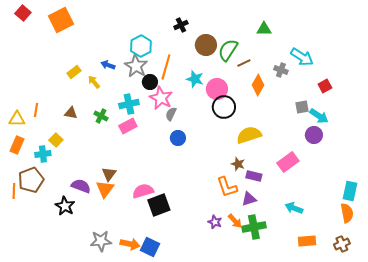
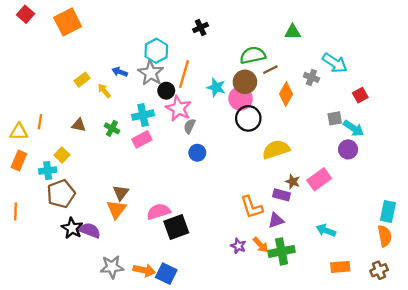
brown circle: (206, 45) -> (245, 82), moved
green semicircle: (228, 50) -> (253, 55), turned 45
brown star: (238, 164) -> (293, 182), moved
brown pentagon: (31, 180) -> (61, 194), moved
purple semicircle: (81, 186) -> (90, 230), moved

